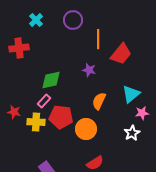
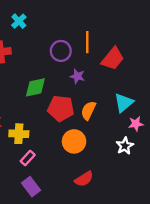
purple circle: (73, 20) -> (61, 51), moved
pink rectangle: (44, 101) -> (28, 158), moved
red pentagon: (61, 117) -> (61, 108), moved

